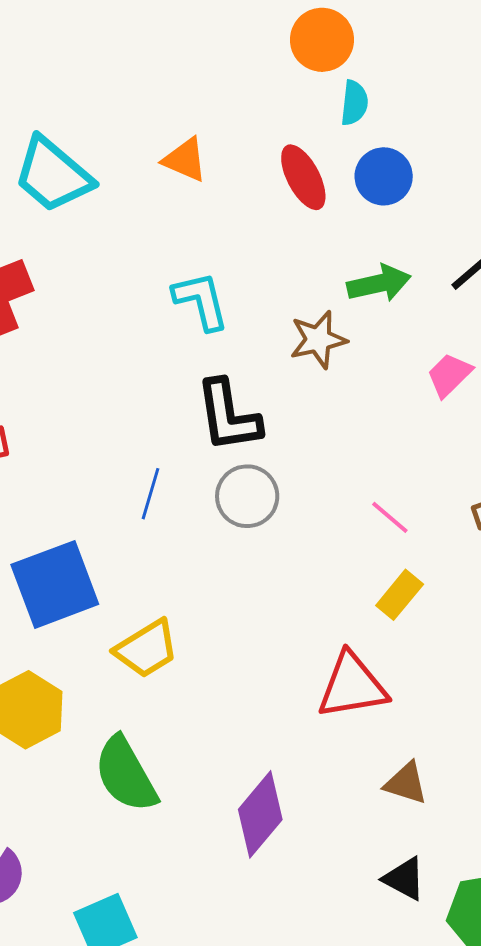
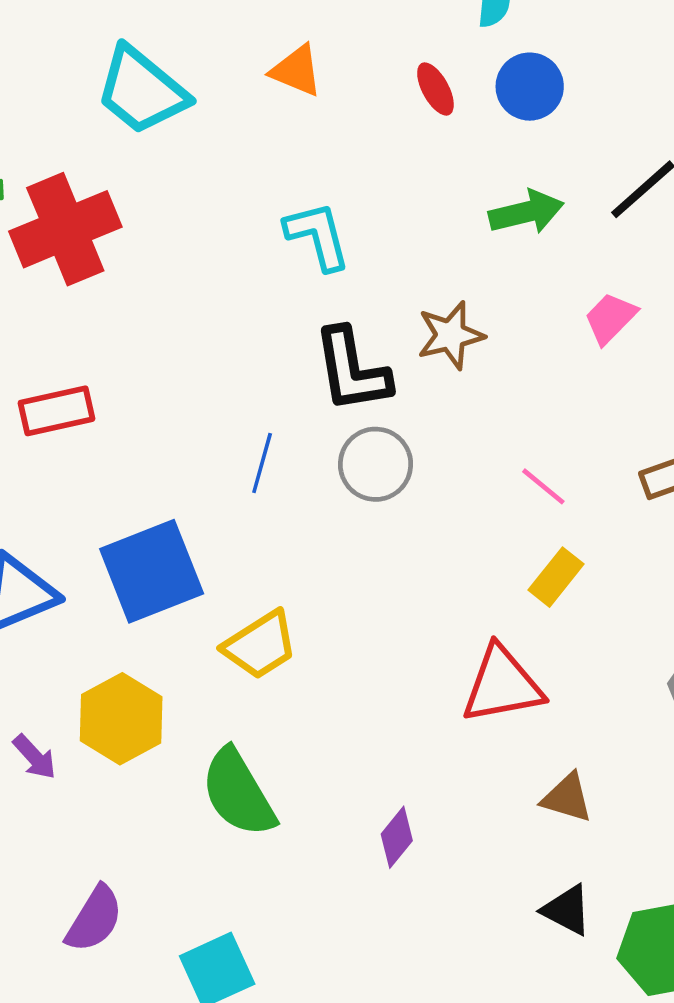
red ellipse: (303, 177) -> (435, 89), size x0.7
brown star: (318, 340) -> (451, 335), moved
purple diamond: (260, 814) -> (397, 837), size x0.6

